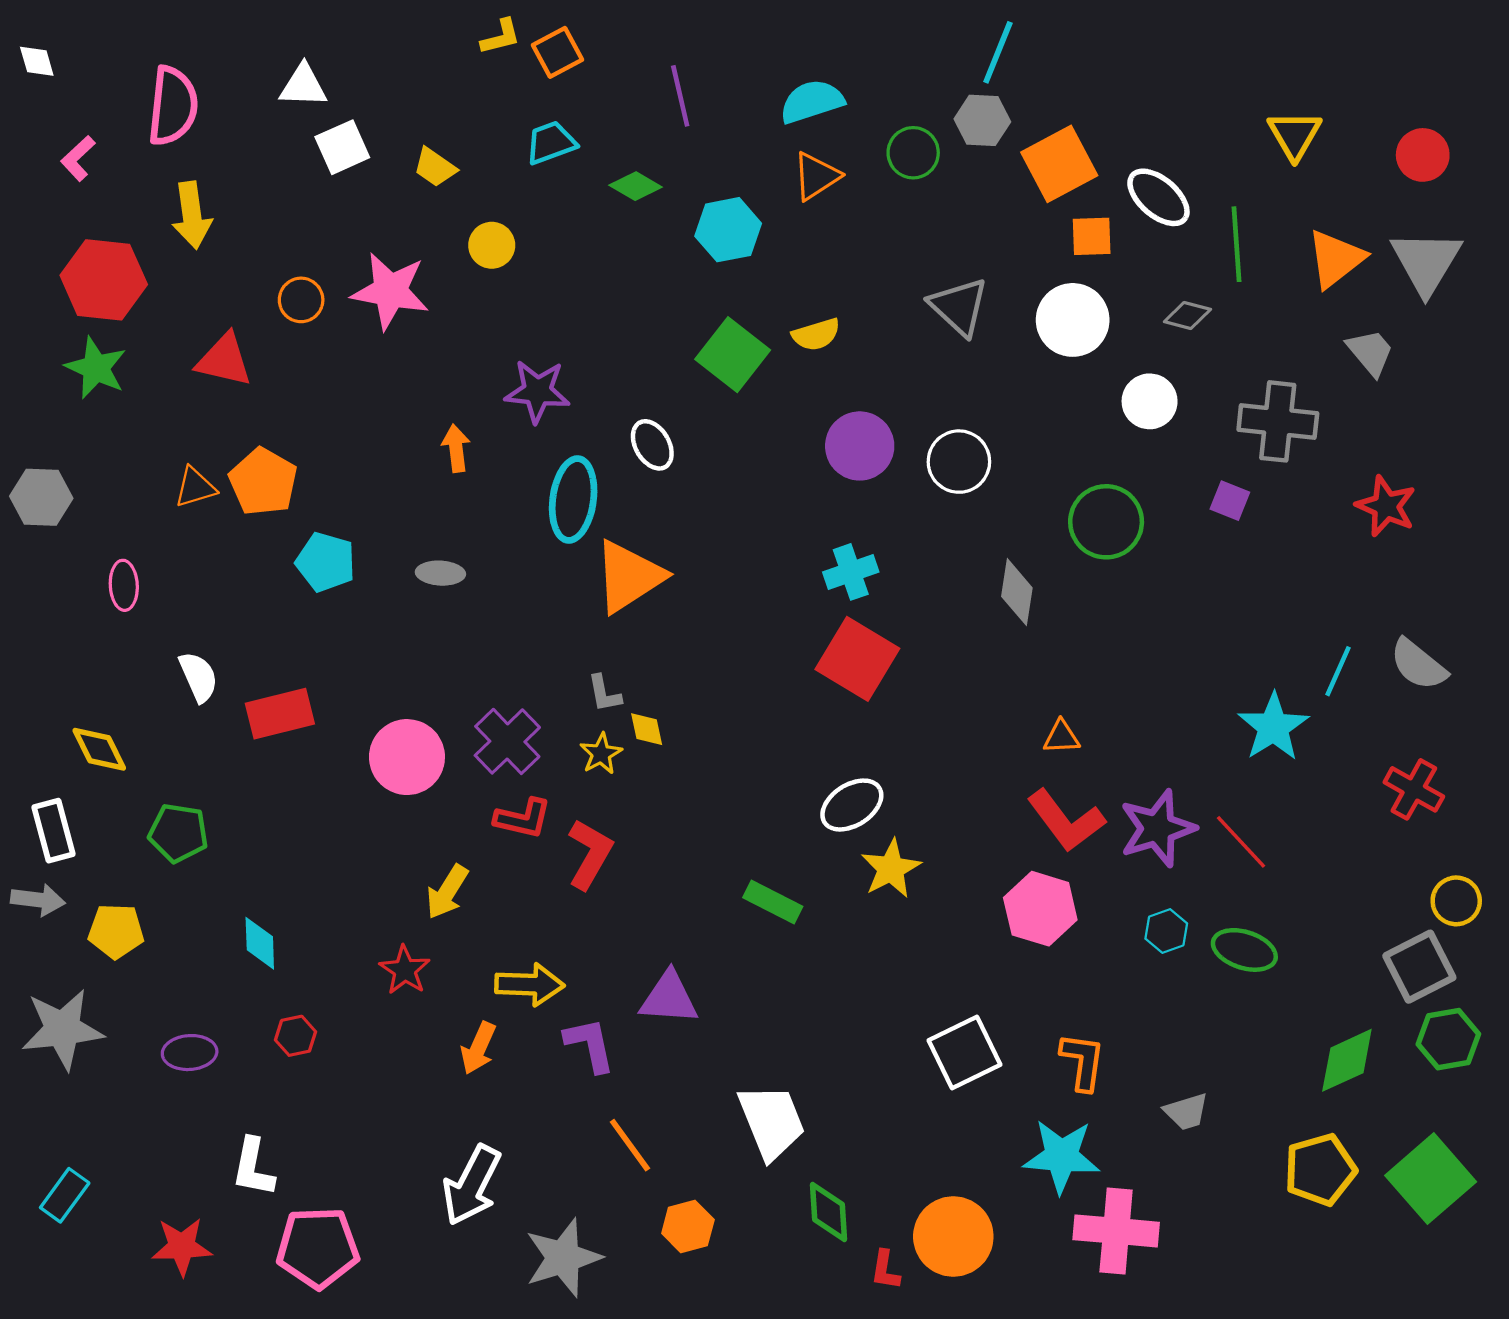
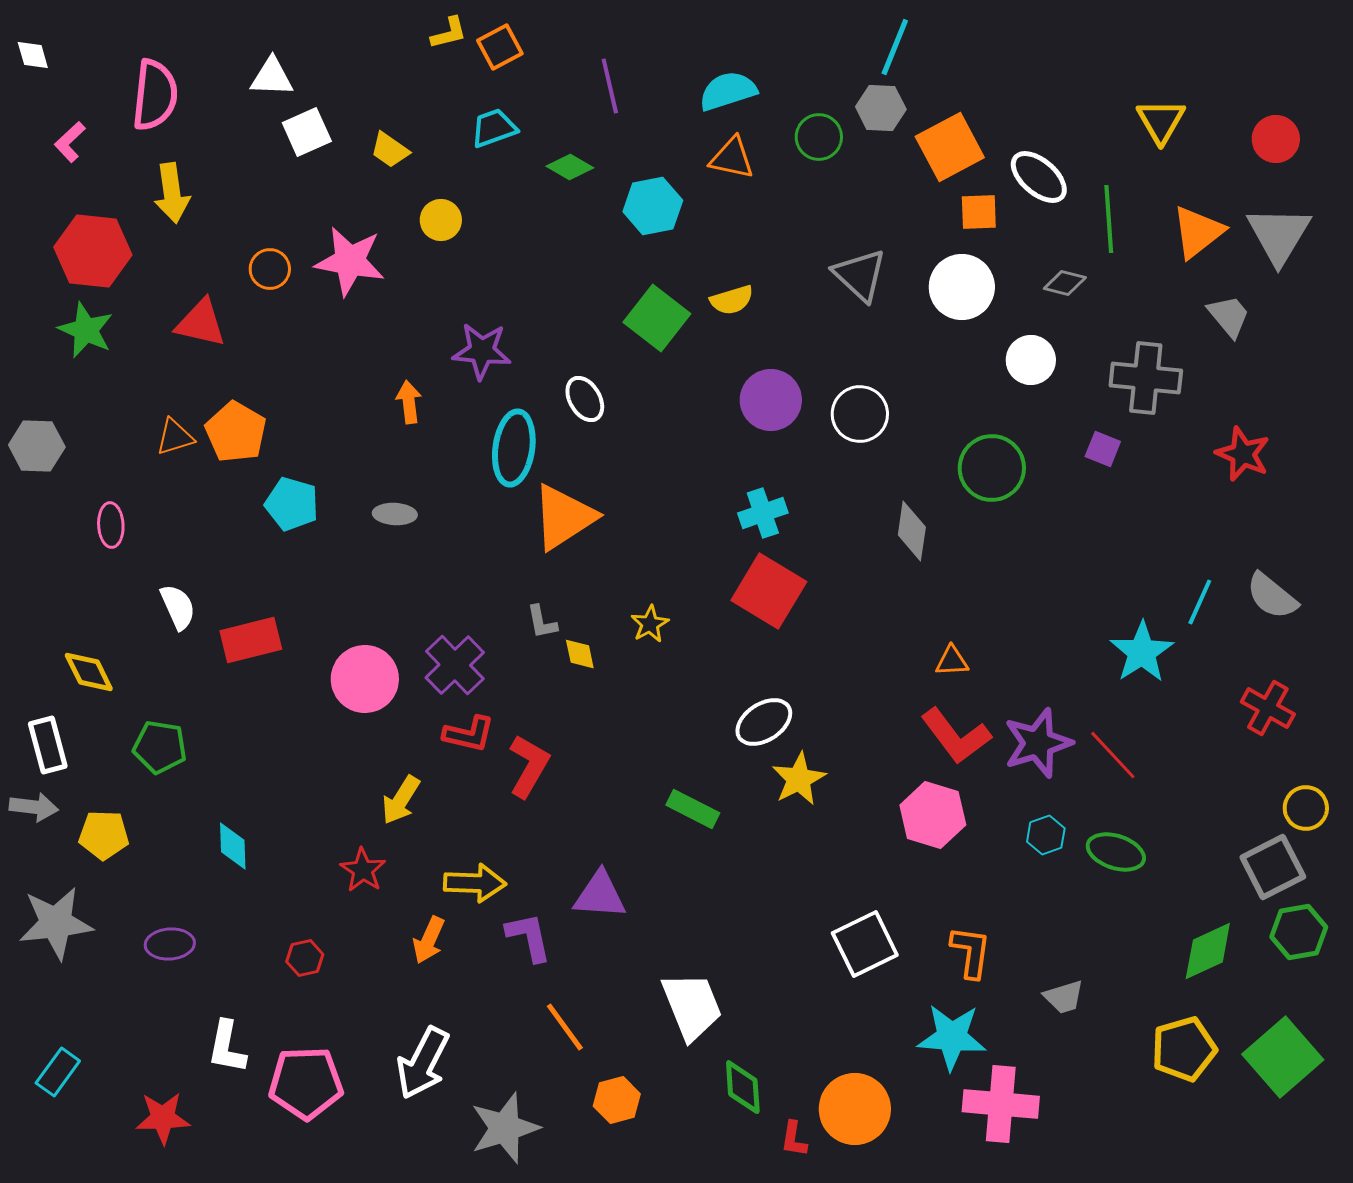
orange triangle: (816, 176) -> (732, 158), turned 45
yellow star: (601, 754) -> (650, 624), moved
red hexagon: (295, 1036) -> (305, 958), moved
pink pentagon: (318, 1248) -> (306, 1083), moved

